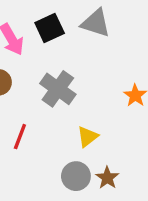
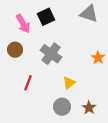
gray triangle: (96, 23) -> (89, 14), moved
brown star: (107, 178) -> (89, 108), moved

